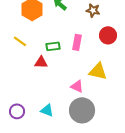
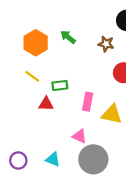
yellow line: (20, 41) -> (32, 76), moved
pink rectangle: (77, 42) -> (88, 102), moved
pink triangle: (77, 86) -> (79, 136), moved

